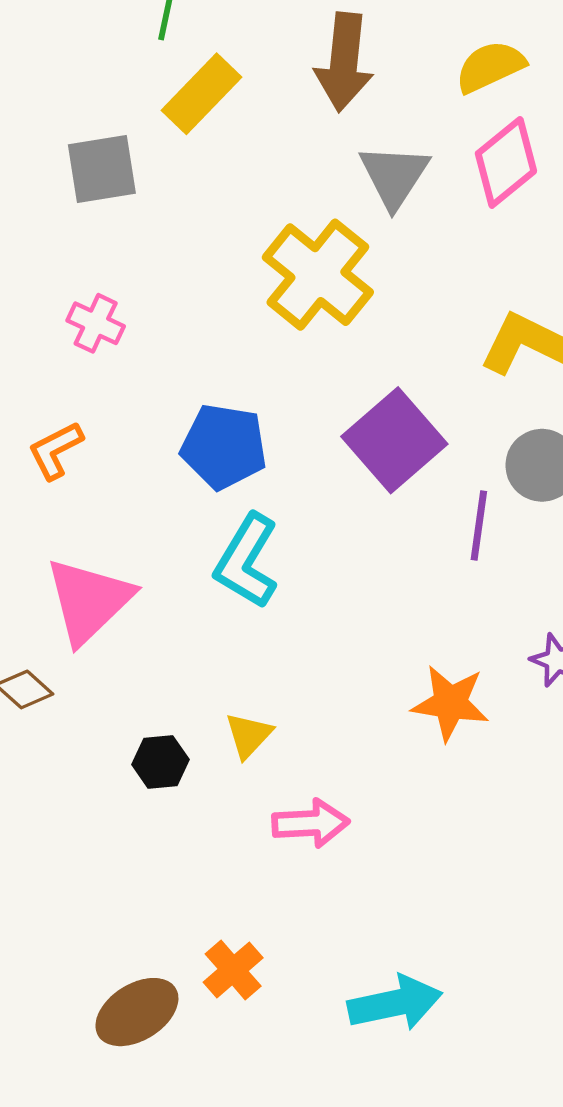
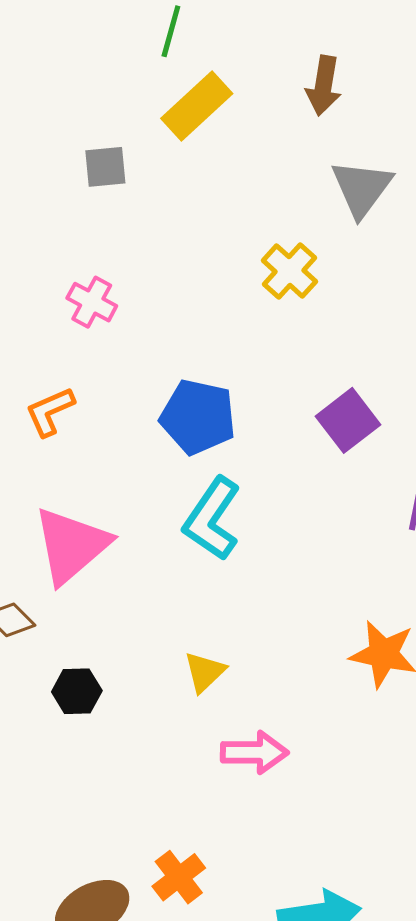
brown arrow: (344, 62) -> (324, 86), size x0.7
gray square: (102, 169) -> (105, 167), size x0.7
yellow cross: (318, 275) -> (289, 271), size x0.6
purple square: (394, 440) -> (348, 420), size x0.7
black hexagon: (160, 762) -> (77, 691), moved

